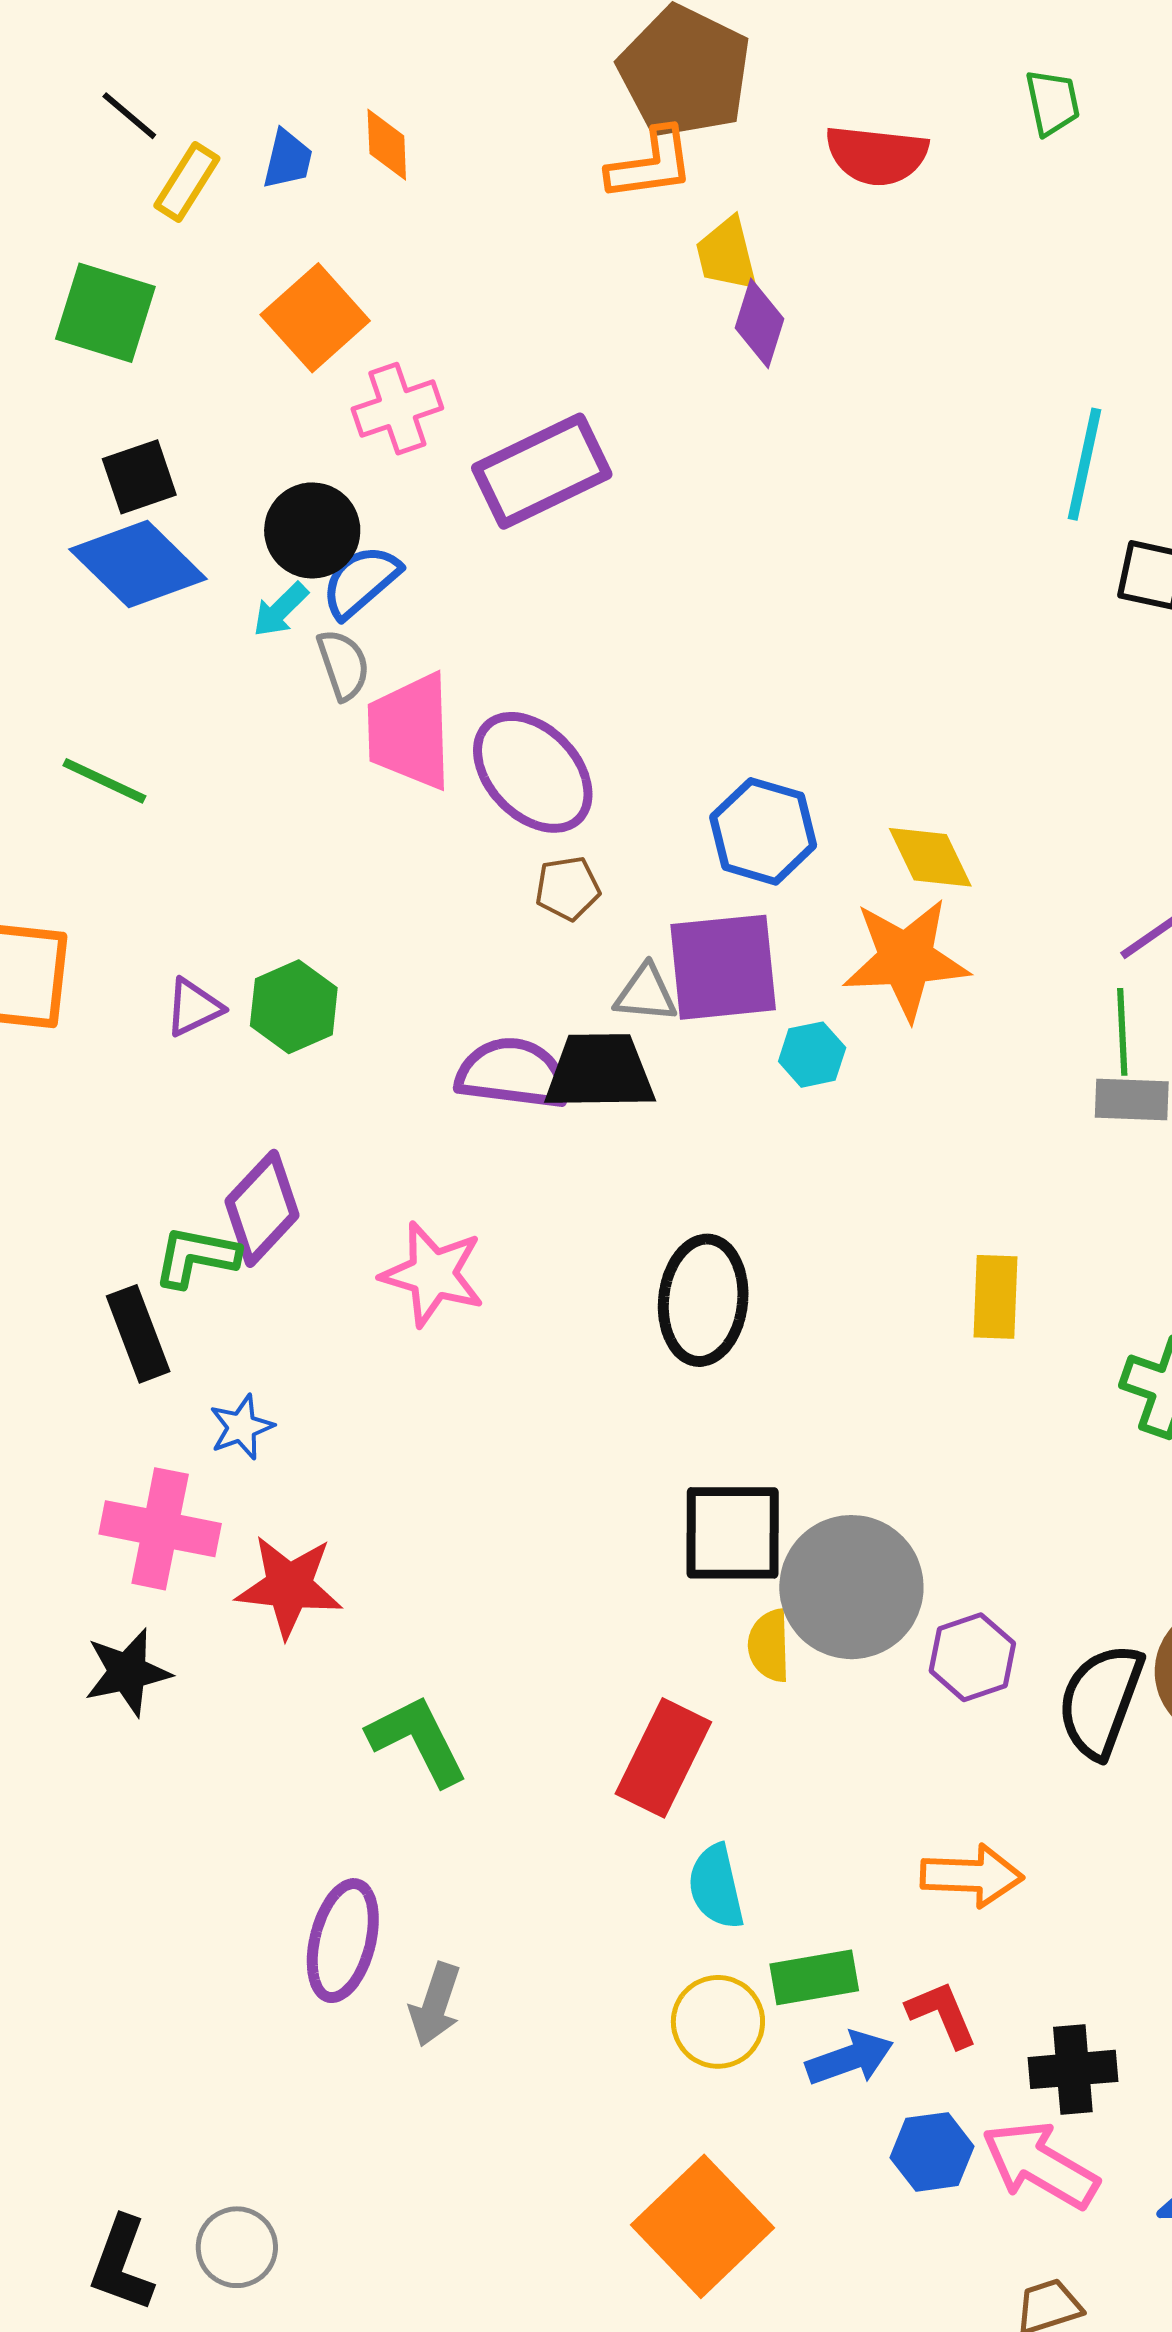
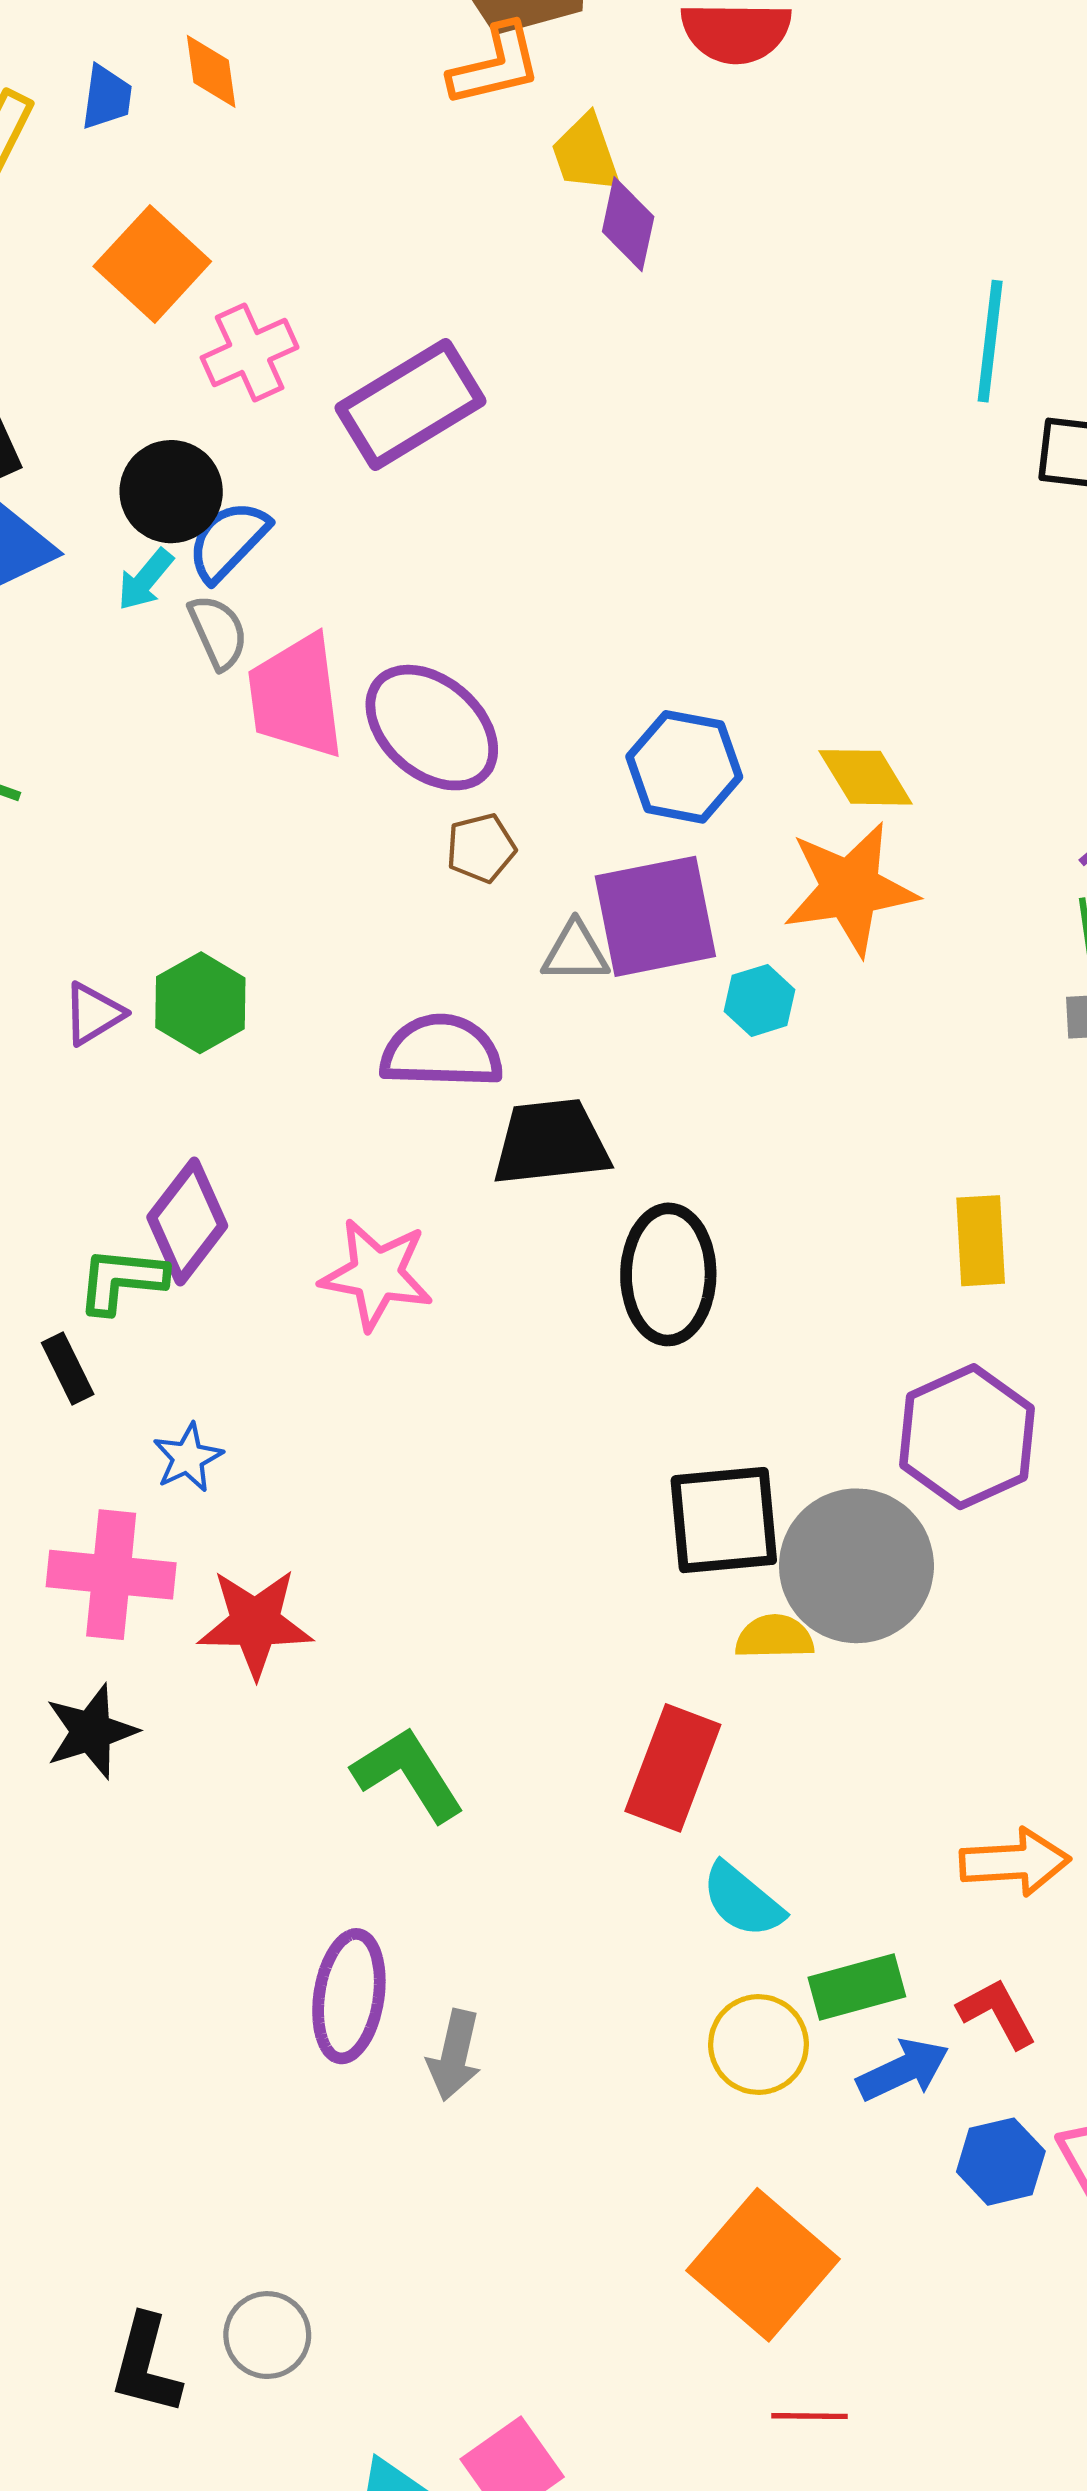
black trapezoid: (600, 1072) -> (551, 1142), moved
black rectangle: (138, 1334) -> (68, 1368), size x0.7
yellow semicircle: (769, 1646) -> (774, 1637), turned 96
purple hexagon: (972, 1657) -> (967, 1437), moved, size x1.5
cyan semicircle: (716, 1887) -> (742, 1900), turned -32

